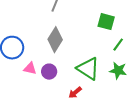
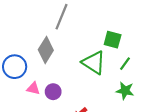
gray diamond: (55, 40) -> (46, 50), moved
green triangle: (88, 69) -> (94, 63), moved

